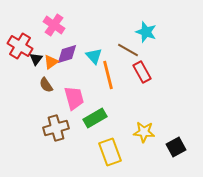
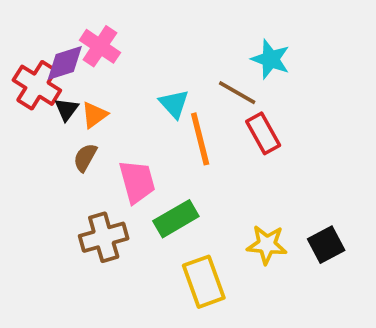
purple diamond: (67, 54) -> (65, 63), moved
brown semicircle: (46, 85) -> (85, 158), turned 63
black square: (176, 147) -> (326, 245), moved

